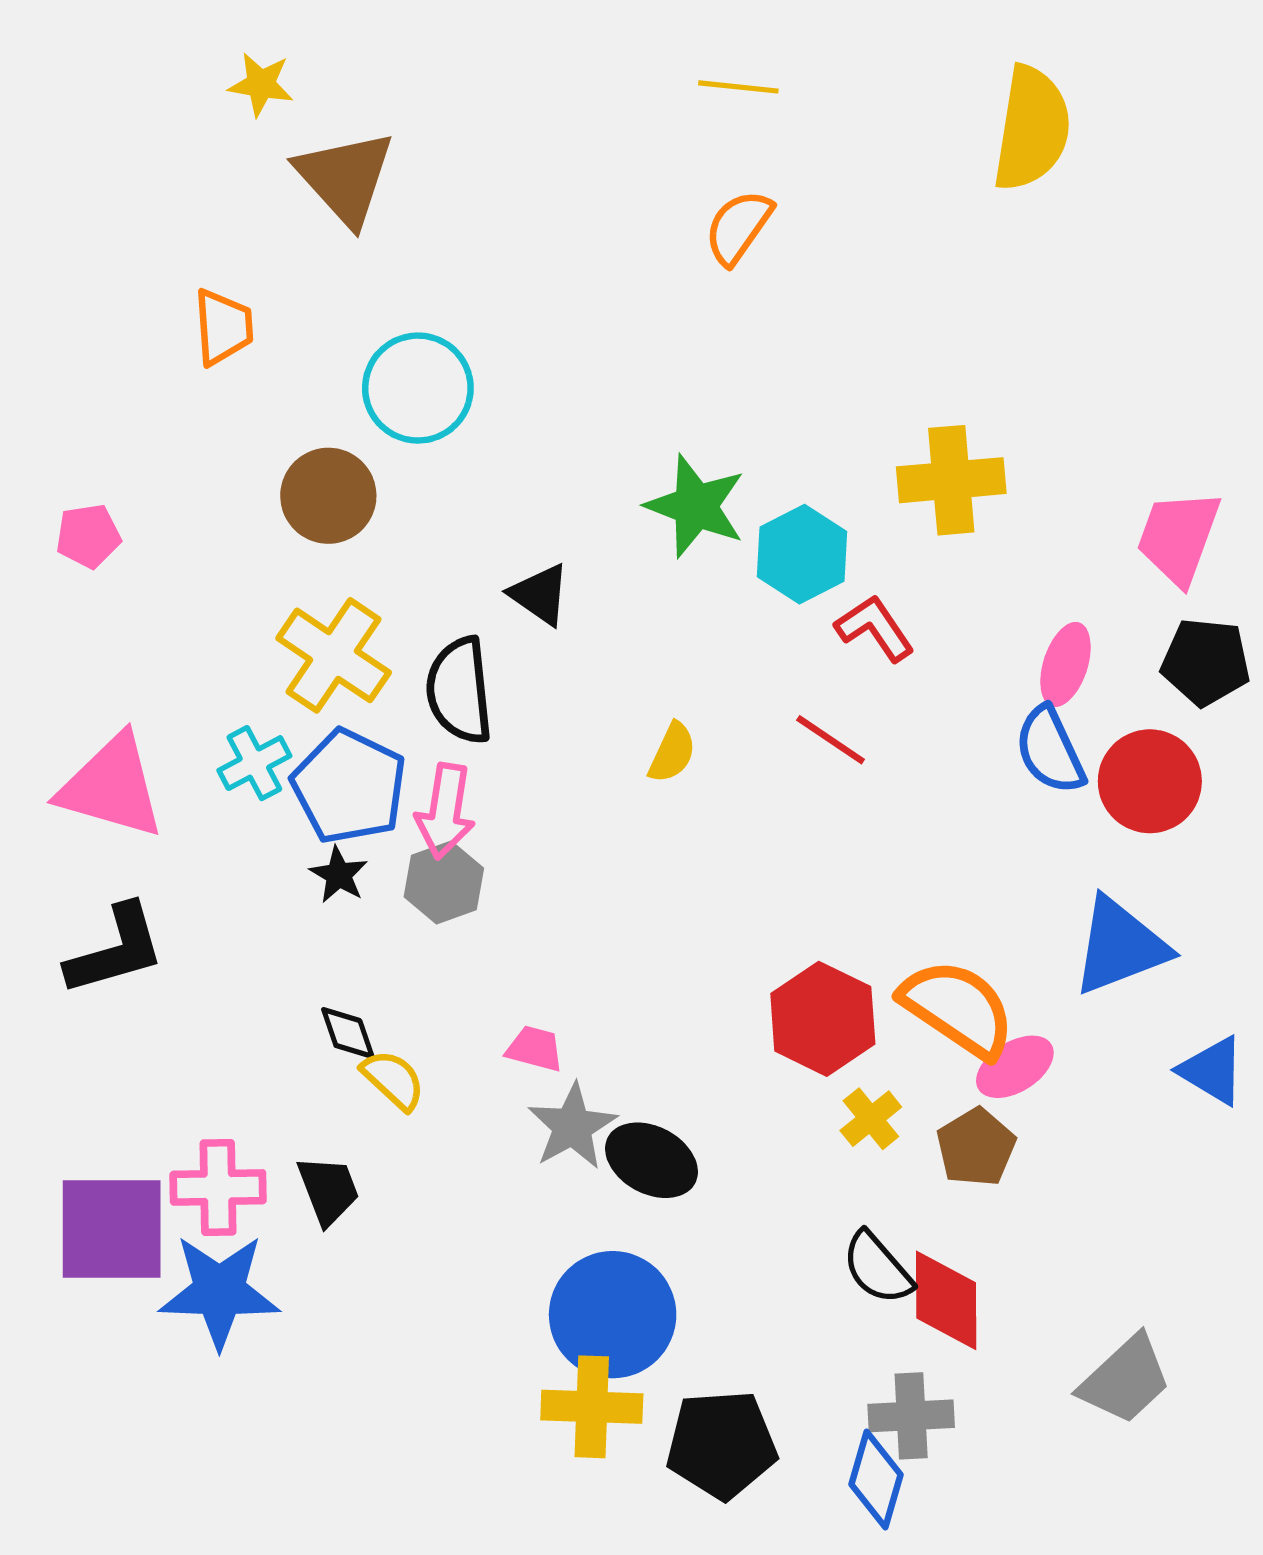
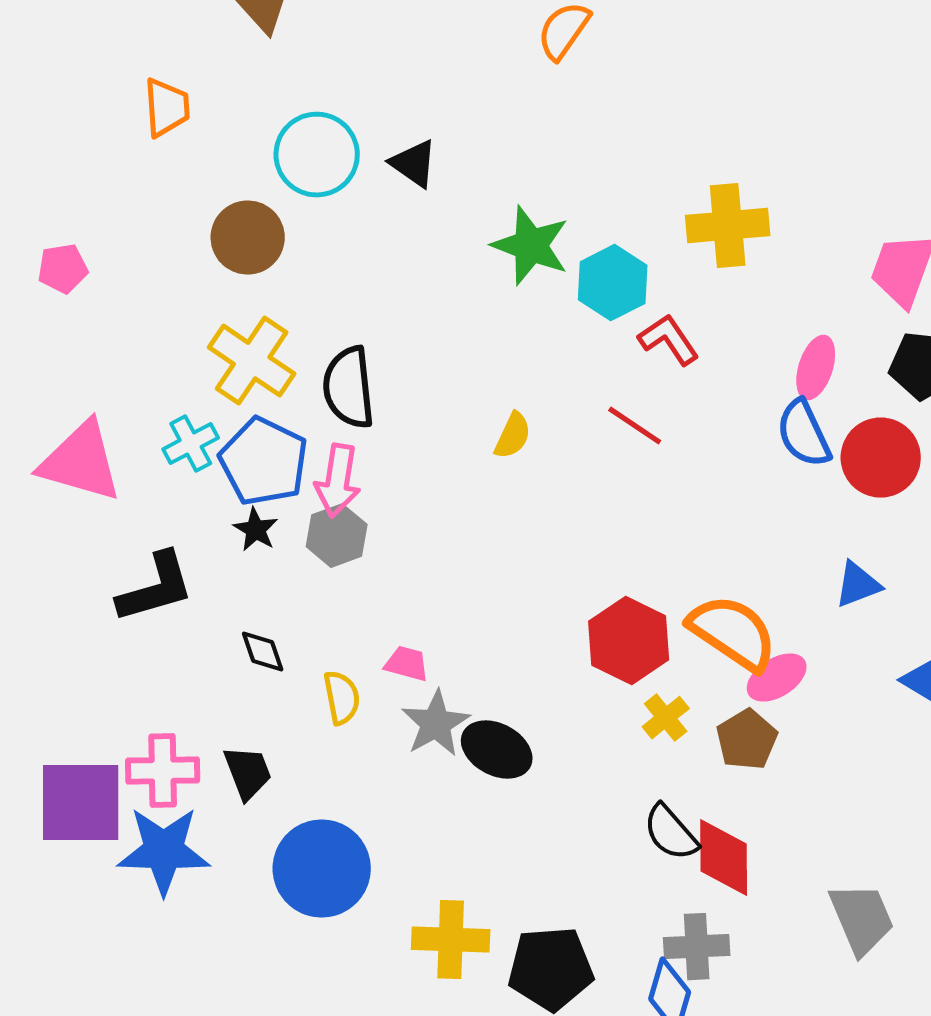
black triangle: (540, 594) -> (414, 164), moved
blue triangle: (1120, 946) -> (858, 585), size x0.6
black L-shape: (116, 950) -> (156, 588), moved
yellow semicircle: (393, 1080) -> (342, 698), moved, turned 36
blue circle: (613, 1315) -> (322, 869), moved
gray trapezoid: (1125, 1380) -> (862, 919), turned -70

